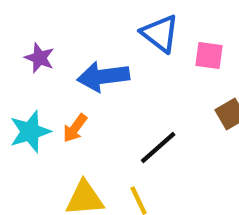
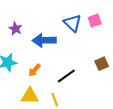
pink square: (209, 56) -> (95, 21), moved, turned -32
orange arrow: (75, 128) -> (34, 70), moved

